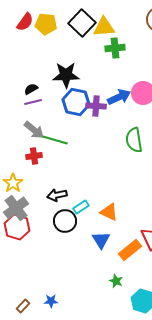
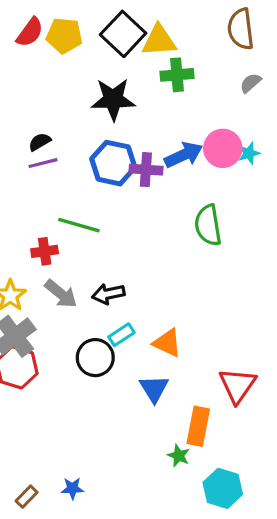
black star: (66, 75) -> (113, 99), moved
gray arrow: (34, 130) -> (61, 294), moved
black arrow: (57, 195) -> (108, 294), moved
orange rectangle: (130, 250) -> (198, 426), moved, turned -40

